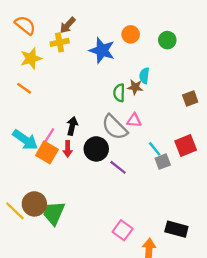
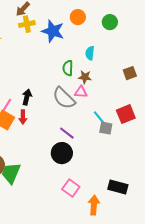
yellow cross: (60, 42) -> (27, 24), moved
brown star: (135, 87) -> (85, 77), moved
black circle: (96, 149) -> (62, 153), moved
gray square: (163, 162) -> (106, 128), turned 32

